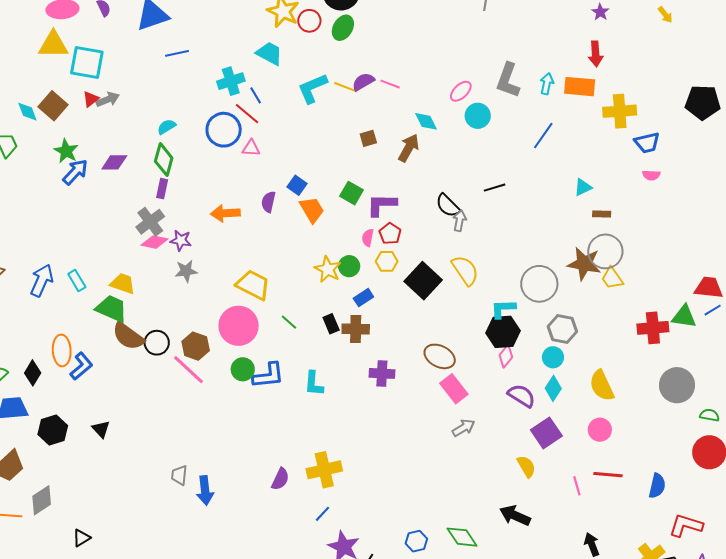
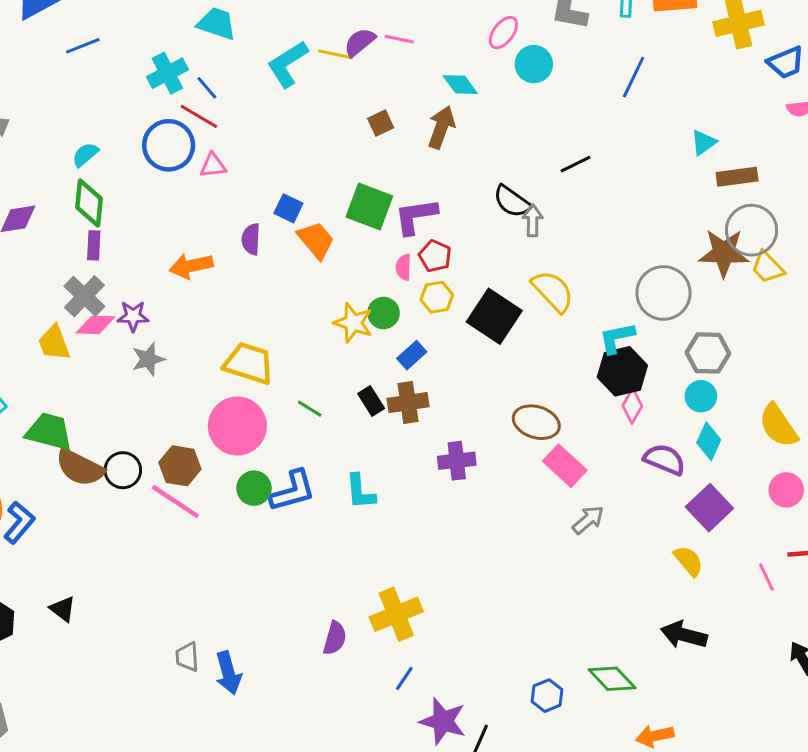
green square: (352, 193) -> (369, 207), size x1.4
brown rectangle: (602, 214) -> (737, 177), size x1.5
yellow trapezoid: (123, 284) -> (54, 343), moved, turned -120

